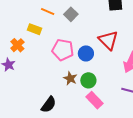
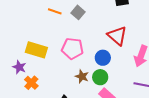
yellow rectangle: (35, 29) -> (36, 50), moved, size x1.5
orange cross: (17, 45) -> (31, 83), moved
blue circle: (86, 53) -> (103, 58), moved

